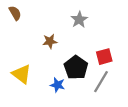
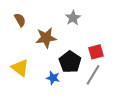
brown semicircle: (15, 13) -> (20, 20), moved
brown star: (50, 41) -> (46, 38), size x1.5

